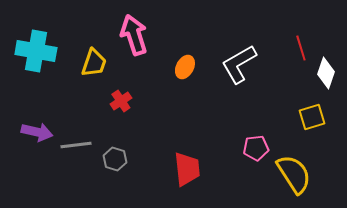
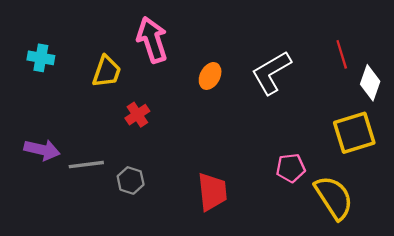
cyan cross: (36, 51) -> (41, 58), size x0.6
yellow square: (312, 117) -> (354, 133), size x1.4

